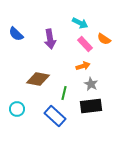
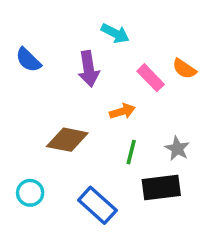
cyan arrow: (80, 23) -> (115, 33), moved
orange arrow: (83, 66) -> (122, 111), moved
gray star: (91, 84) -> (177, 149), moved
green line: (64, 93) -> (131, 152), moved

